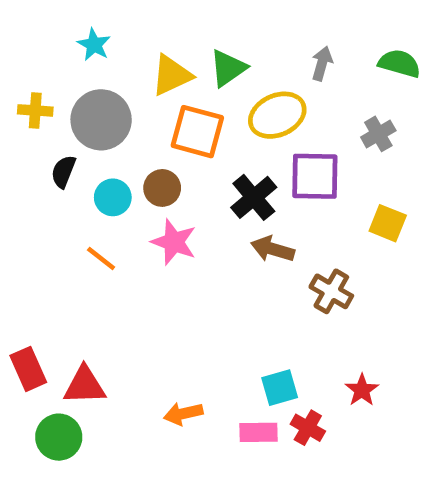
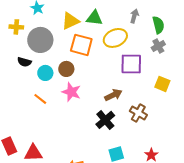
green semicircle: (399, 63) -> (158, 25), moved, turned 60
green triangle: (228, 68) -> (94, 18), turned 42
yellow cross: (35, 110) -> (16, 27), moved
black semicircle: (63, 172) -> (24, 62), turned -96
black cross: (254, 197) -> (105, 120), moved
brown arrow: (273, 249) -> (113, 95), turned 138

